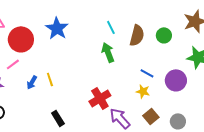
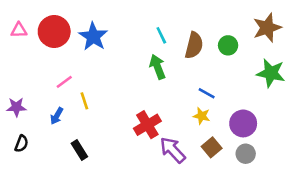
red circle: (21, 39) -> (54, 31), moved
pink line: (13, 64) -> (64, 82), moved
purple circle: (176, 80) -> (243, 123), moved
blue arrow: (32, 82) -> (57, 116), moved
black rectangle: (58, 118) -> (79, 150), moved

